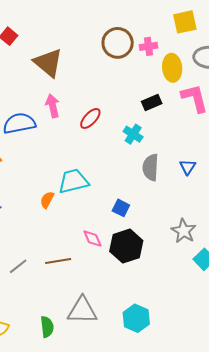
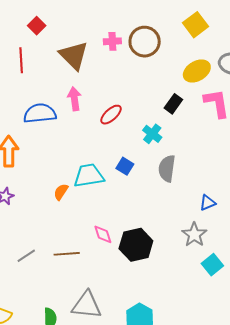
yellow square: (185, 22) -> (196, 25), moved, turned -30
pink cross: (148, 46) -> (112, 41), moved
yellow ellipse: (172, 68) -> (197, 71), turned 60
black rectangle: (152, 102) -> (173, 104), turned -36
blue triangle: (188, 167) -> (208, 203), moved, turned 30
blue square: (121, 208) -> (125, 166), moved

